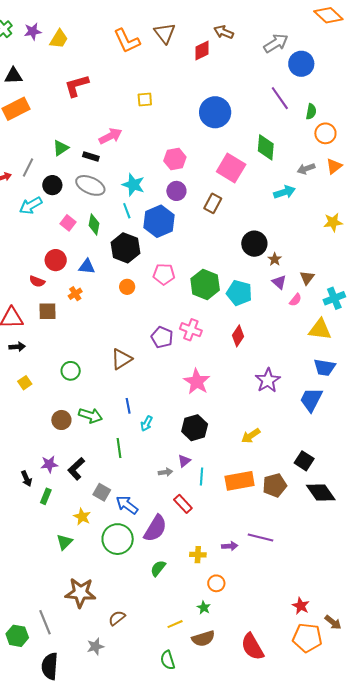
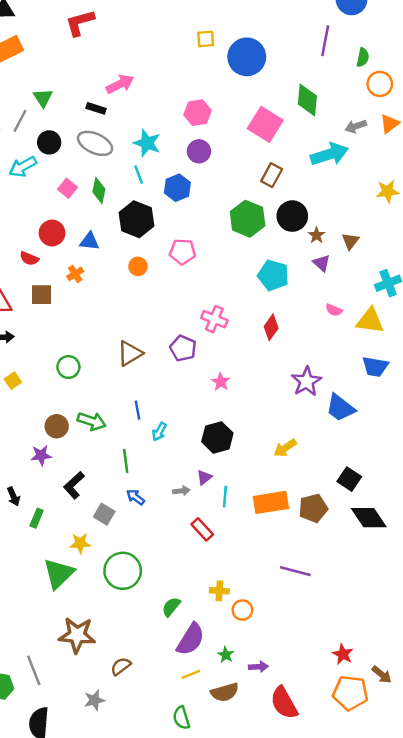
purple line: (280, 98) -> (325, 41), turned 45
yellow square: (145, 99) -> (206, 39), moved
green triangle: (61, 148) -> (43, 98), moved, turned -30
cyan arrow: (284, 192) -> (329, 154), size x1.4
brown rectangle: (213, 203) -> (272, 175), moved
blue hexagon: (159, 221) -> (177, 188), size x0.7
brown triangle: (307, 278) -> (350, 241), moved
green hexagon: (205, 284) -> (248, 219), moved
pink semicircle: (295, 300) -> (334, 310), moved, turned 72
purple pentagon: (162, 337) -> (183, 348), moved
pink star: (197, 382) -> (221, 382), size x0.6
blue trapezoid: (311, 400) -> (340, 408), moved, turned -80
purple star: (49, 464) -> (41, 455), moved
blue arrow: (127, 505) -> (136, 497), moved, size x0.7
yellow star: (82, 517) -> (80, 543), turned -30
purple semicircle: (155, 528) -> (191, 639), moved
green triangle: (65, 542) -> (59, 574), size x1.6
purple arrow: (230, 546) -> (258, 667), moved
orange circle: (216, 583) -> (242, 610), moved

